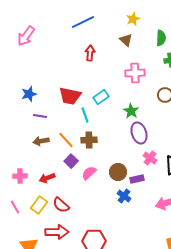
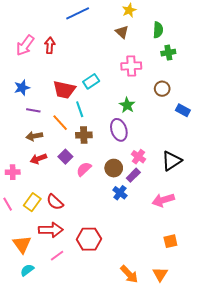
pink arrow: (26, 36) -> (25, 45), moved
red arrow: (90, 53) -> (50, 45), moved
cyan rectangle: (101, 97) -> (91, 81), moved
purple ellipse: (139, 133) -> (119, 130), moved
orange line: (66, 140) -> (60, 123), moved
pink cross: (150, 158) -> (138, 157), moved
red arrow: (47, 178) -> (38, 159), moved
purple rectangle: (137, 179) -> (133, 175), turned -32

